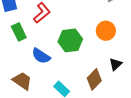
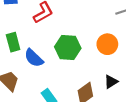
green rectangle: (19, 32) -> (13, 42), moved

